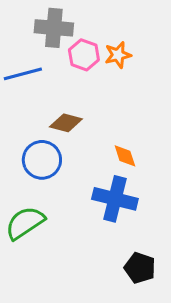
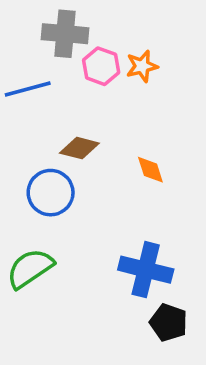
orange diamond: (125, 156) -> (150, 170), moved
blue cross: (115, 199) -> (146, 270), moved

